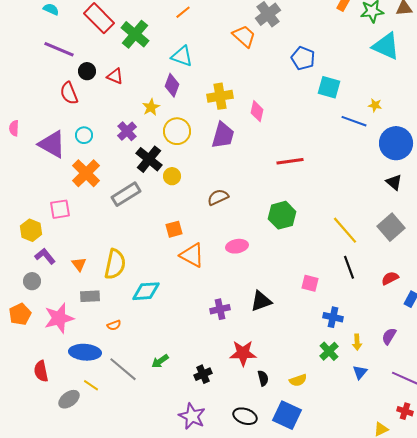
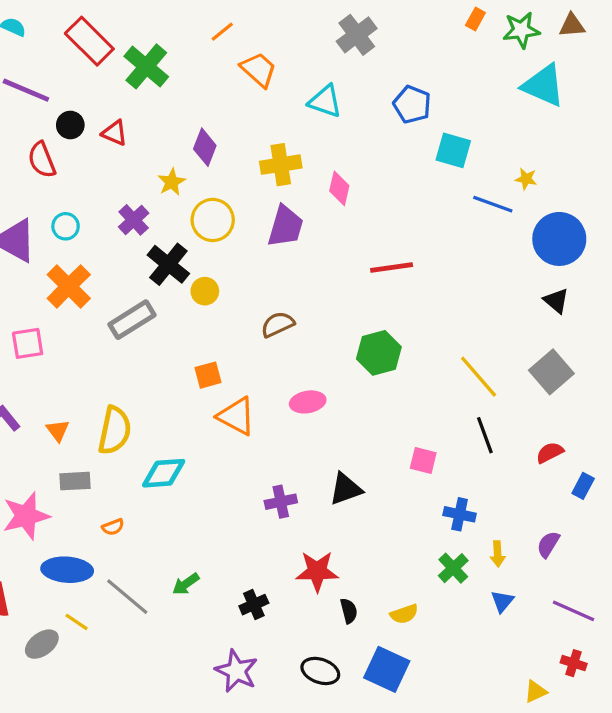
orange trapezoid: (244, 36) -> (259, 70), moved
cyan triangle: (182, 56) -> (325, 101), moved

